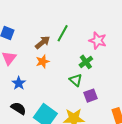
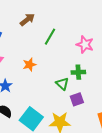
brown arrow: (43, 42) -> (27, 20), moved
green cross: (86, 62) -> (78, 72), moved, turned 32

